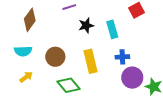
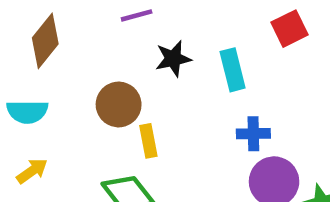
brown circle: (55, 57) -> (119, 104), moved
yellow rectangle: (91, 61) -> (148, 141), moved, size x0.6

